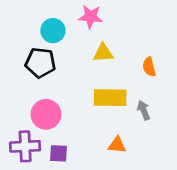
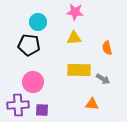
pink star: (91, 17) -> (75, 12), moved
gray arrow: (144, 110) -> (103, 79), turned 144
orange triangle: (117, 145) -> (92, 104), moved

